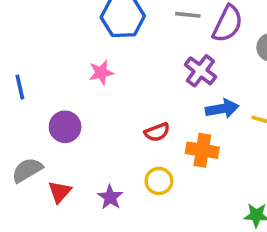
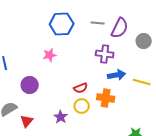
purple cross: (200, 71) -> (105, 54), turned -30
yellow circle: (159, 181) -> (82, 106), moved
purple star: (110, 197) -> (61, 117), moved

